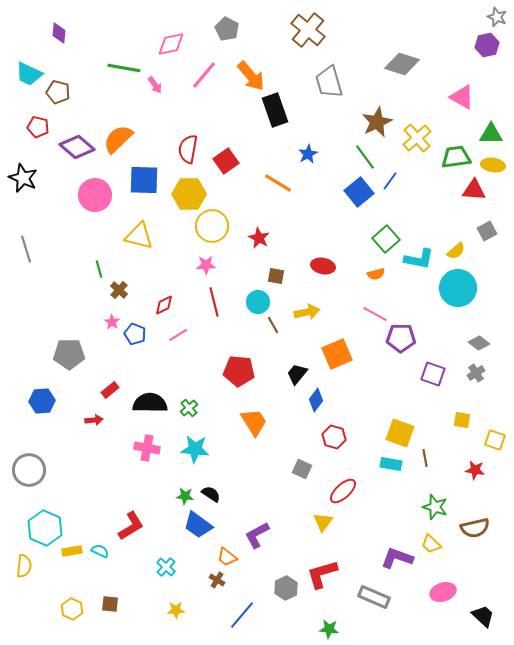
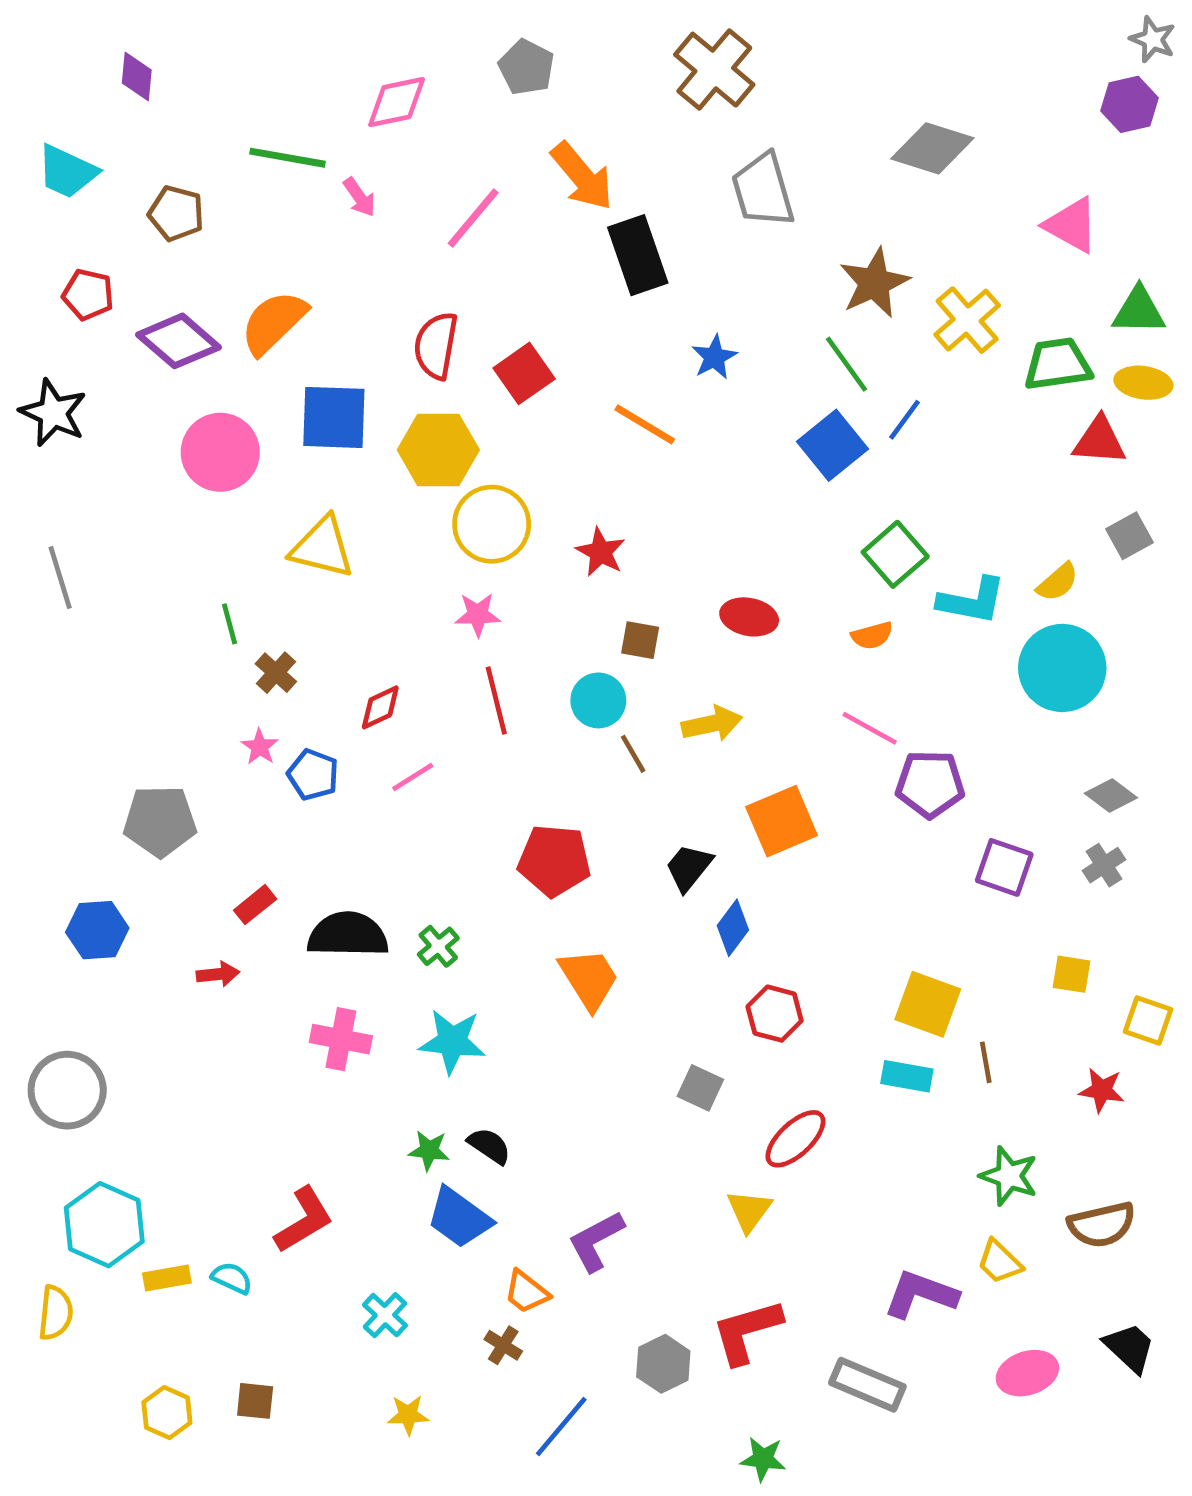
pink line: (204, 75) -> (473, 218), moved
brown pentagon: (58, 92) -> (176, 213), moved
black trapezoid: (483, 616) -> (1129, 1348), moved

